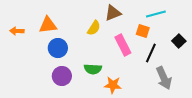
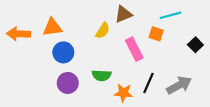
orange arrow: (17, 31) -> (19, 34), size x1.5
black line: (151, 53) -> (149, 83), moved
gray arrow: (164, 78) -> (179, 85), turned -95

